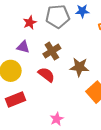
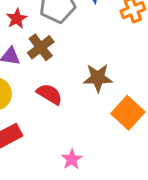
brown cross: (52, 51) -> (41, 47), moved

